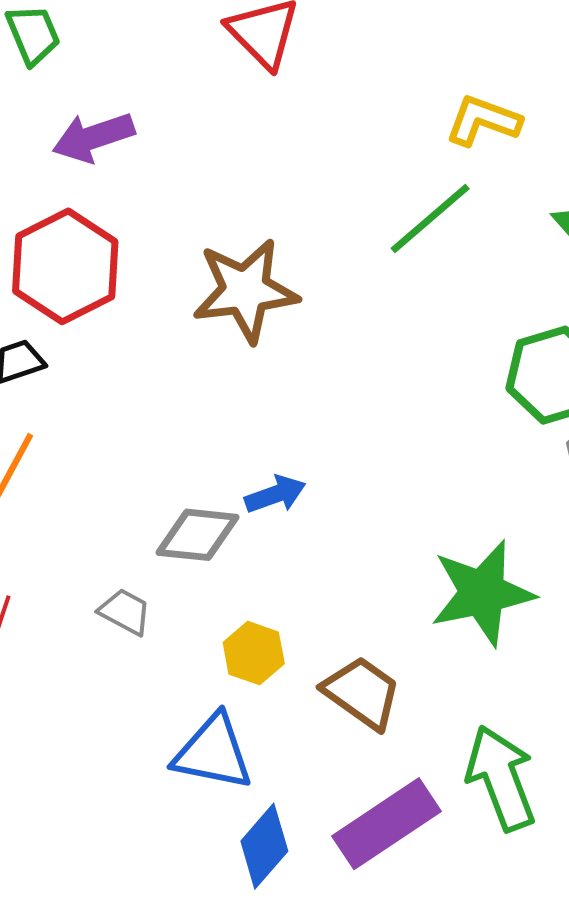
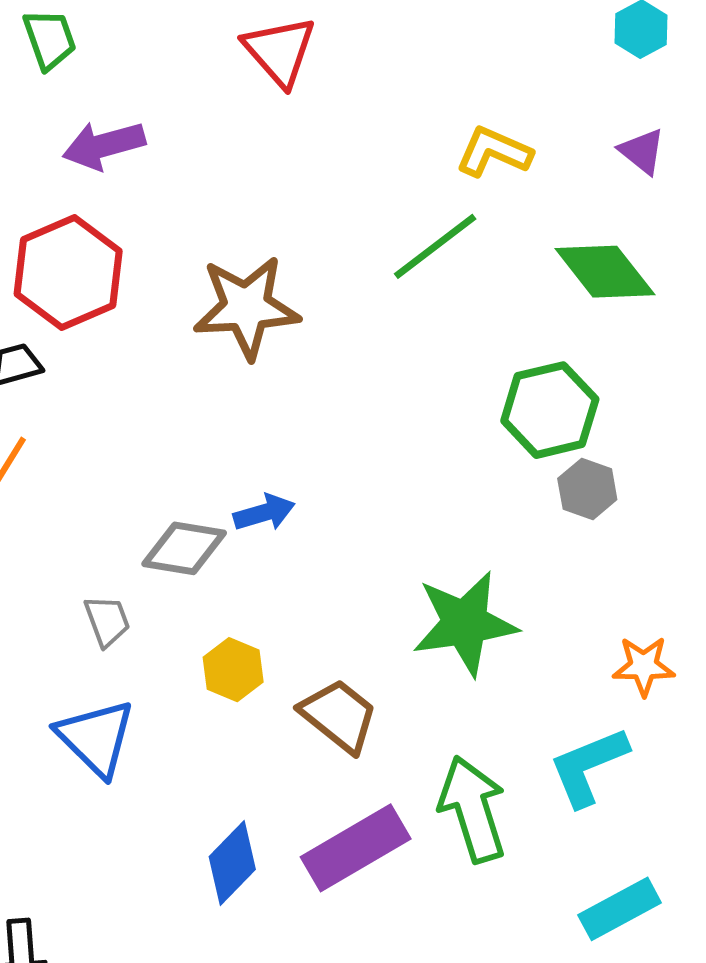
gray trapezoid: (125, 612) -> (107, 621), turned 38
blue triangle: (213, 752) -> (96, 738), moved, turned 30

